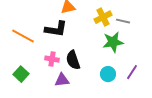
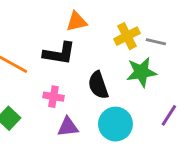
black semicircle: (73, 60) -> (98, 85), moved
cyan circle: (108, 74) -> (115, 124), moved, size x1.5

